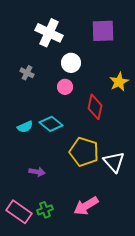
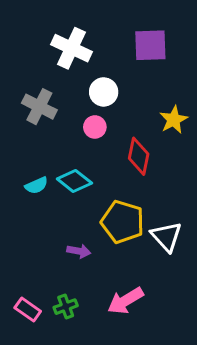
gray cross: (27, 73) -> (39, 107), size x1.6
purple arrow: (37, 172) -> (79, 251), moved
pink rectangle: (19, 212) -> (28, 309), size x0.7

